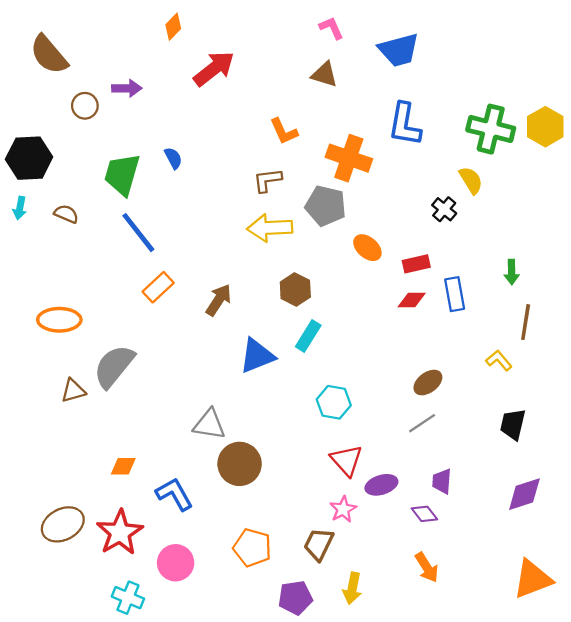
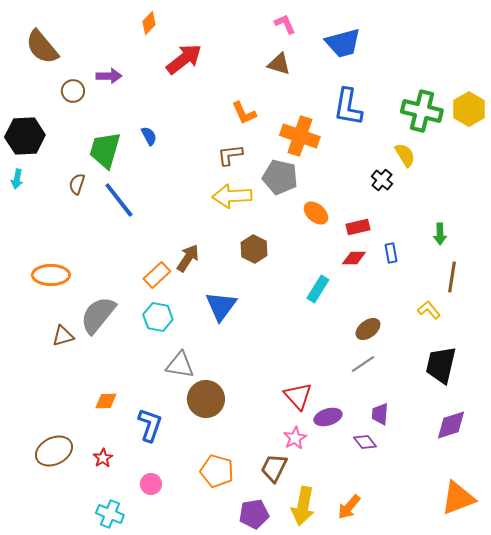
brown semicircle: (66, 214) -> (77, 184), moved, turned -95
orange rectangle: (158, 287) -> (157, 275), moved
blue rectangle: (455, 294) -> (391, 253), size x0.7
cyan rectangle: (308, 336) -> (318, 289), moved
blue triangle: (257, 356) -> (221, 306), turned -32
cyan hexagon: (334, 402) -> (158, 317), moved
black trapezoid: (513, 424) -> (441, 365), size x1.4
blue L-shape: (174, 494) -> (150, 425), turned 48
red star: (120, 533) -> (103, 458), size x0.5
pink circle: (176, 563) -> (151, 484), size x0.7
orange arrow: (427, 567) -> (349, 507), moved, turned 72
yellow arrow: (352, 588) -> (303, 506), size x1.4

